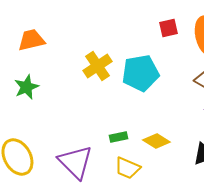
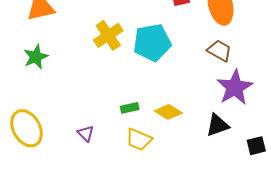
purple triangle: (75, 162) -> (86, 133), size x0.5

